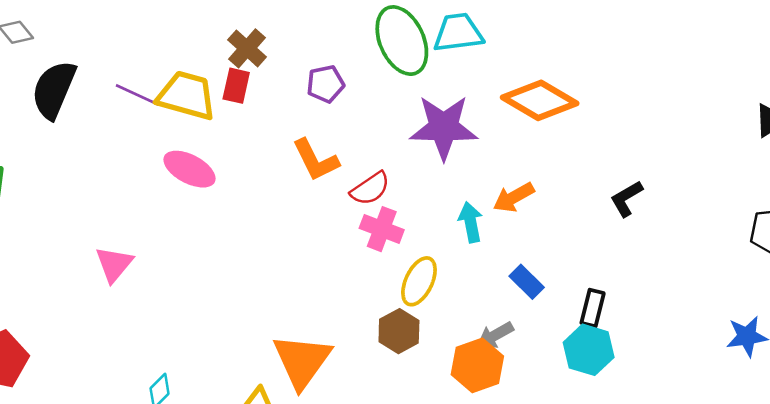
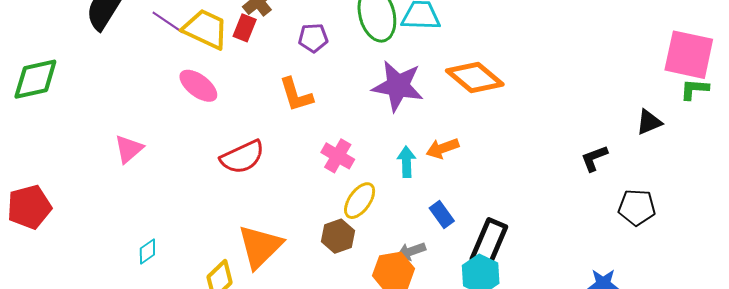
red semicircle: (370, 189) -> (242, 157), moved, size x1.4
black L-shape: (627, 199) -> (594, 158), moved
black rectangle: (593, 308) -> (489, 243), size x1.6

